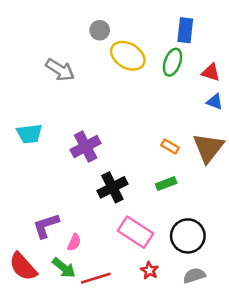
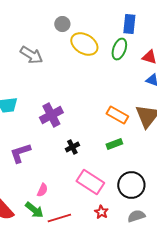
orange rectangle: (170, 146) -> (117, 115), size x1.5
black cross: (112, 187) -> (72, 147), size x0.6
purple L-shape: (46, 226) -> (20, 153), moved

